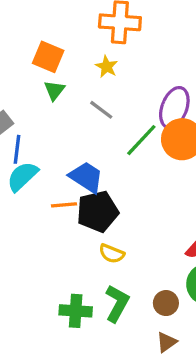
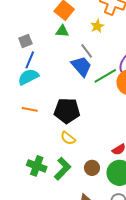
green triangle: (54, 90) -> (62, 31), turned 40
blue trapezoid: (86, 177) -> (81, 66), moved
orange line: (64, 205) -> (30, 109), moved
brown circle: (166, 303) -> (92, 168), moved

